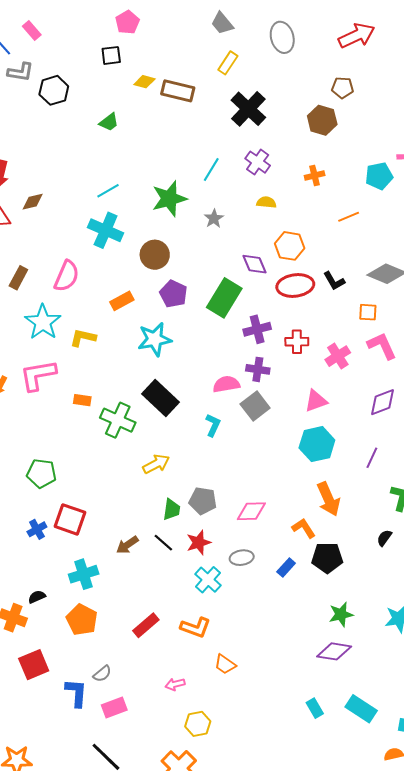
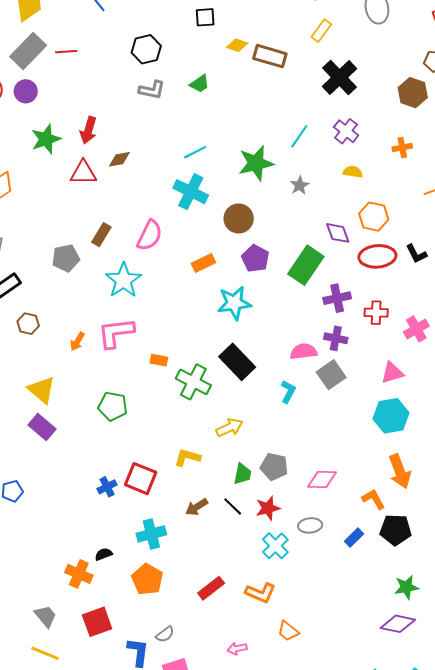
gray L-shape: (20, 72) -> (152, 90), moved
yellow L-shape: (83, 338) -> (187, 457), moved
green pentagon: (41, 473) -> (113, 406), moved

